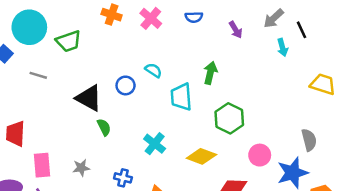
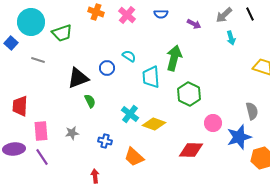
purple arrow: (236, 30) -> (194, 24), turned -32
black line: (301, 30) -> (250, 14), moved
green arrow: (210, 73) -> (174, 58), size x1.4
black triangle: (89, 98) -> (78, 78), turned -50
yellow diamond: (201, 156) -> (154, 124), moved

